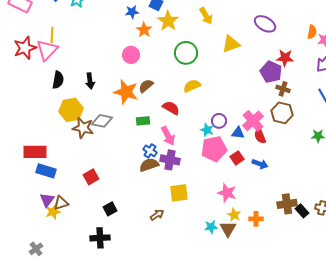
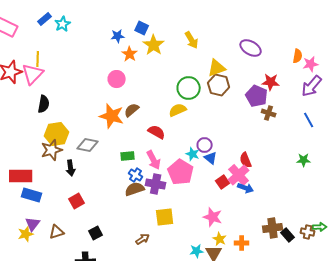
green circle: (186, 53) -> (189, 88), moved
black arrow: (90, 81) -> (71, 168), moved
brown hexagon: (282, 113) -> (219, 85), moved
green rectangle: (143, 121) -> (128, 156), moved
pink cross: (253, 121) -> (239, 175), moved
brown star: (83, 128) -> (52, 150), moved, turned -30
blue triangle: (238, 133) -> (211, 158), moved, turned 32
pink pentagon: (214, 149) -> (181, 172), moved, turned -30
brown triangle: (61, 203) -> (57, 232), moved
yellow star: (53, 212) -> (26, 234), moved

